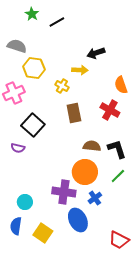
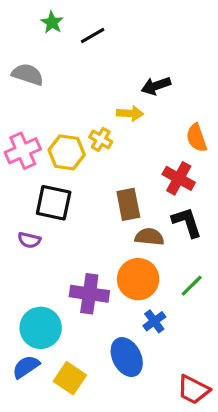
yellow hexagon: (34, 68) -> (67, 152), moved
brown rectangle: (74, 113) -> (128, 204), moved
black square: (33, 125) -> (54, 203), turned -30
black L-shape: (117, 149) -> (187, 222), moved
purple cross: (64, 192) -> (89, 294), moved
cyan circle: (25, 202) -> (41, 328), size x1.6
blue semicircle: (16, 226) -> (26, 367), turned 48

